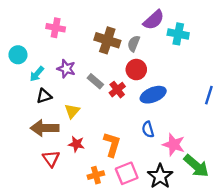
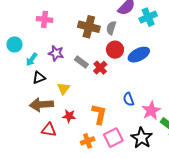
cyan cross: (178, 34) -> (148, 17), turned -30
blue ellipse: (153, 95) -> (139, 55), moved
pink star: (174, 145) -> (151, 110), turned 30
red triangle: (51, 159) -> (49, 130), turned -42

